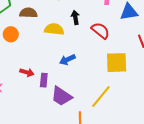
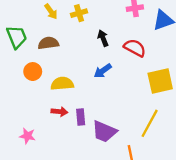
yellow semicircle: (54, 29) -> (62, 84), moved
blue arrow: (67, 60) -> (103, 71), moved

